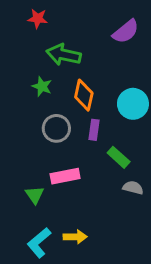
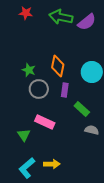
green arrow: (64, 55) -> (61, 17), moved
green star: (42, 86) -> (29, 70), moved
pink rectangle: (65, 176) -> (45, 122), turned 36

